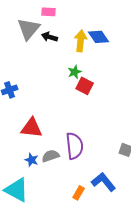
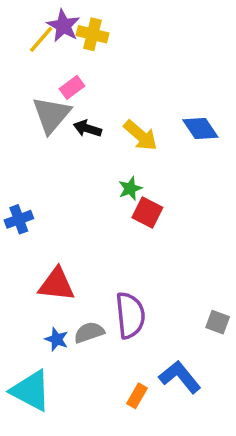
pink rectangle: (49, 12) -> (72, 87), moved, turned -40
blue diamond: (99, 37) -> (200, 129), moved
yellow arrow: (81, 41) -> (140, 135), turned 125

